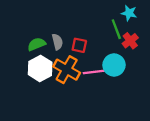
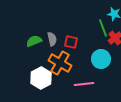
white hexagon: (40, 68) -> (41, 78), moved
pink line: (94, 72) -> (84, 84), moved

